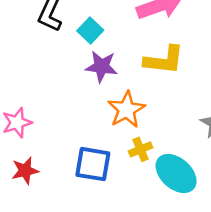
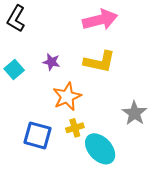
cyan square: (90, 30) -> (14, 69), moved
purple star: (101, 66) -> (51, 62), size x0.7

